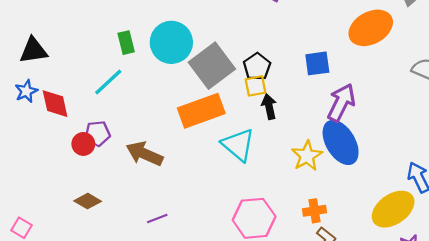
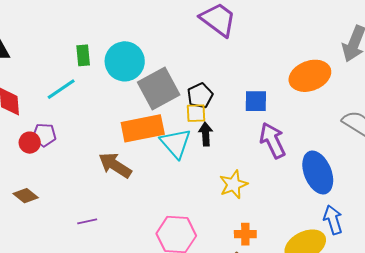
purple arrow: (341, 103) -> (272, 140), turned -60
blue ellipse: (341, 142) -> (318, 173), moved
cyan triangle: (238, 145) -> (176, 143), moved
brown arrow: (144, 154) -> (115, 165), moved
orange cross: (314, 211) -> (245, 234), moved

